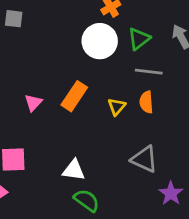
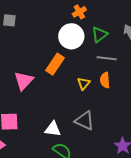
orange rectangle: (74, 96) -> (55, 64), moved
pink triangle: (33, 103) -> (24, 81), size x1.5
gray triangle: (144, 159) -> (85, 121), moved

